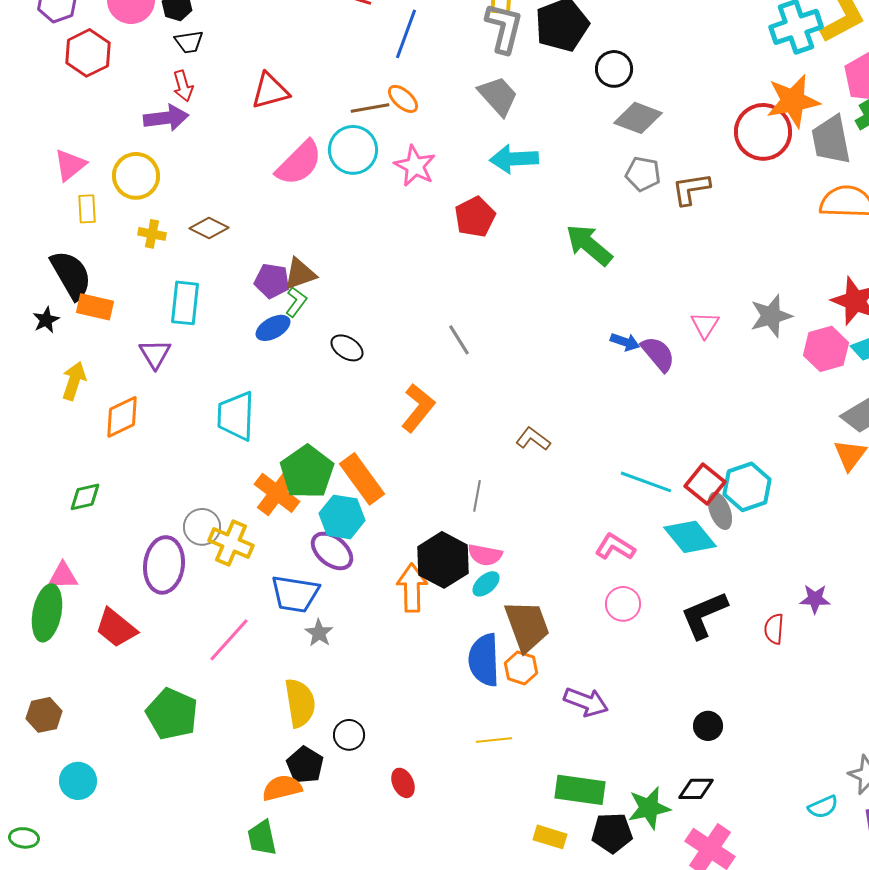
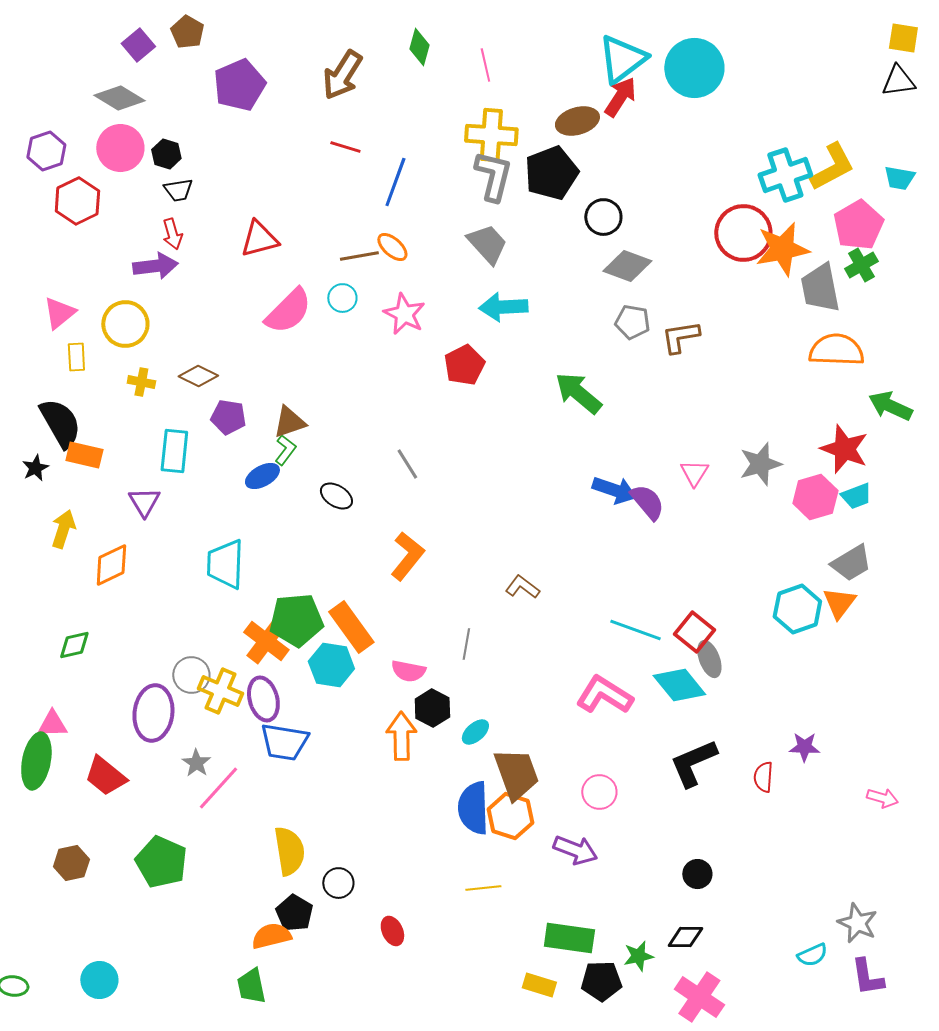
red circle: (763, 132) -> (743, 233), moved
cyan circle: (353, 150) -> (342, 298), size x0.6
purple pentagon: (272, 281) -> (228, 417), moved
gray line: (459, 340) -> (407, 464), moved
blue arrow: (625, 342) -> (614, 490), size x1.5
green pentagon: (307, 472) -> (296, 620), turned 30
cyan hexagon: (747, 487) -> (797, 609), moved
pink L-shape: (615, 547) -> (604, 695), size x1.4
purple ellipse: (332, 551) -> (263, 699), moved, turned 36
pink semicircle: (485, 555) -> (408, 671), moved
black hexagon: (443, 560) -> (432, 708), size x0.7
pink circle: (623, 604) -> (599, 792), moved
gray star: (319, 633) -> (196, 763), moved
orange hexagon: (521, 668) -> (510, 816), size x1.4
brown hexagon: (44, 715) -> (71, 863), moved
cyan circle: (78, 781) -> (99, 980), moved
green star: (649, 808) -> (638, 956), size x0.7

